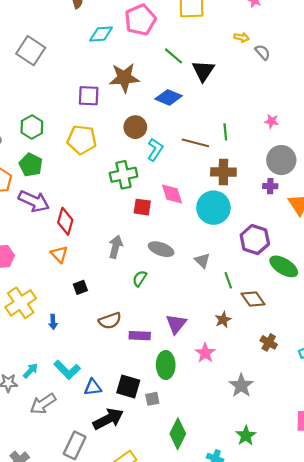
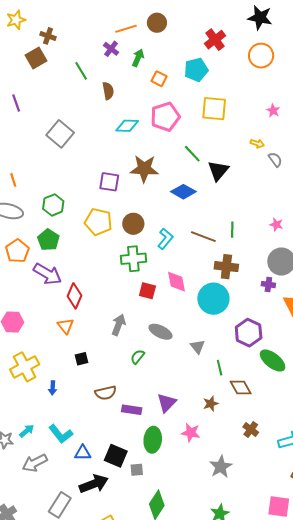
brown circle: (135, 127) -> (133, 224), moved
pink star: (205, 353) -> (191, 433), turned -30

